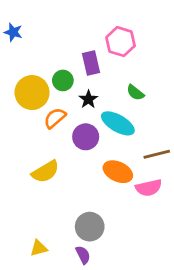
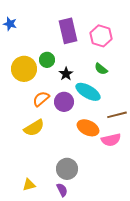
pink hexagon: (121, 42) -> (101, 36), moved
purple rectangle: (91, 63) -> (68, 31), moved, size x1.4
orange semicircle: (55, 118) -> (41, 99), moved

